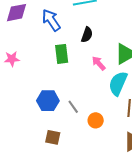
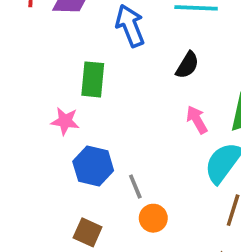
green rectangle: (62, 54) -> (93, 79), moved
pink star: (12, 59) -> (65, 121), moved
orange circle: (96, 120) -> (153, 218), moved

